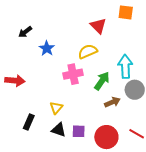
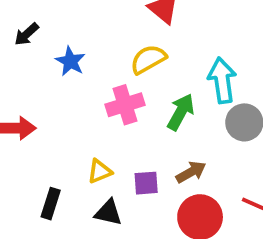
brown arrow: (112, 102) -> (191, 172), moved
yellow triangle: (56, 108) -> (100, 171), turned 32
purple square: (79, 131) -> (146, 183), moved

